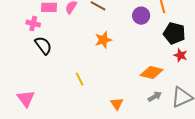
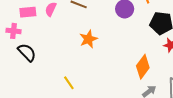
orange diamond: (152, 72) -> (143, 67), turned -60

